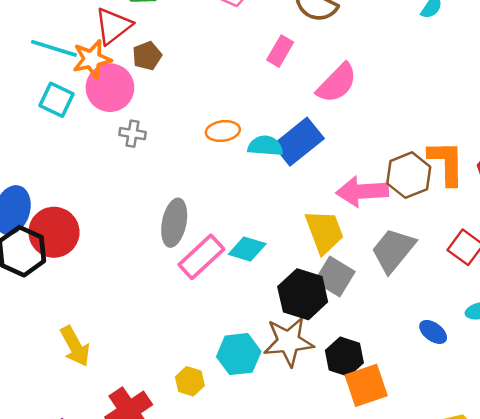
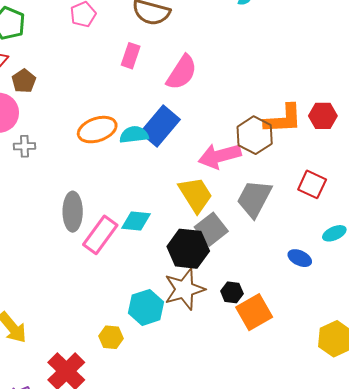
orange ellipse: (223, 131) -> (97, 130), size x1.4
orange L-shape: (446, 163) -> (283, 119), turned 99
gray square: (335, 277) -> (211, 229), turned 32
black hexagon: (344, 357) -> (232, 292), size x0.7

